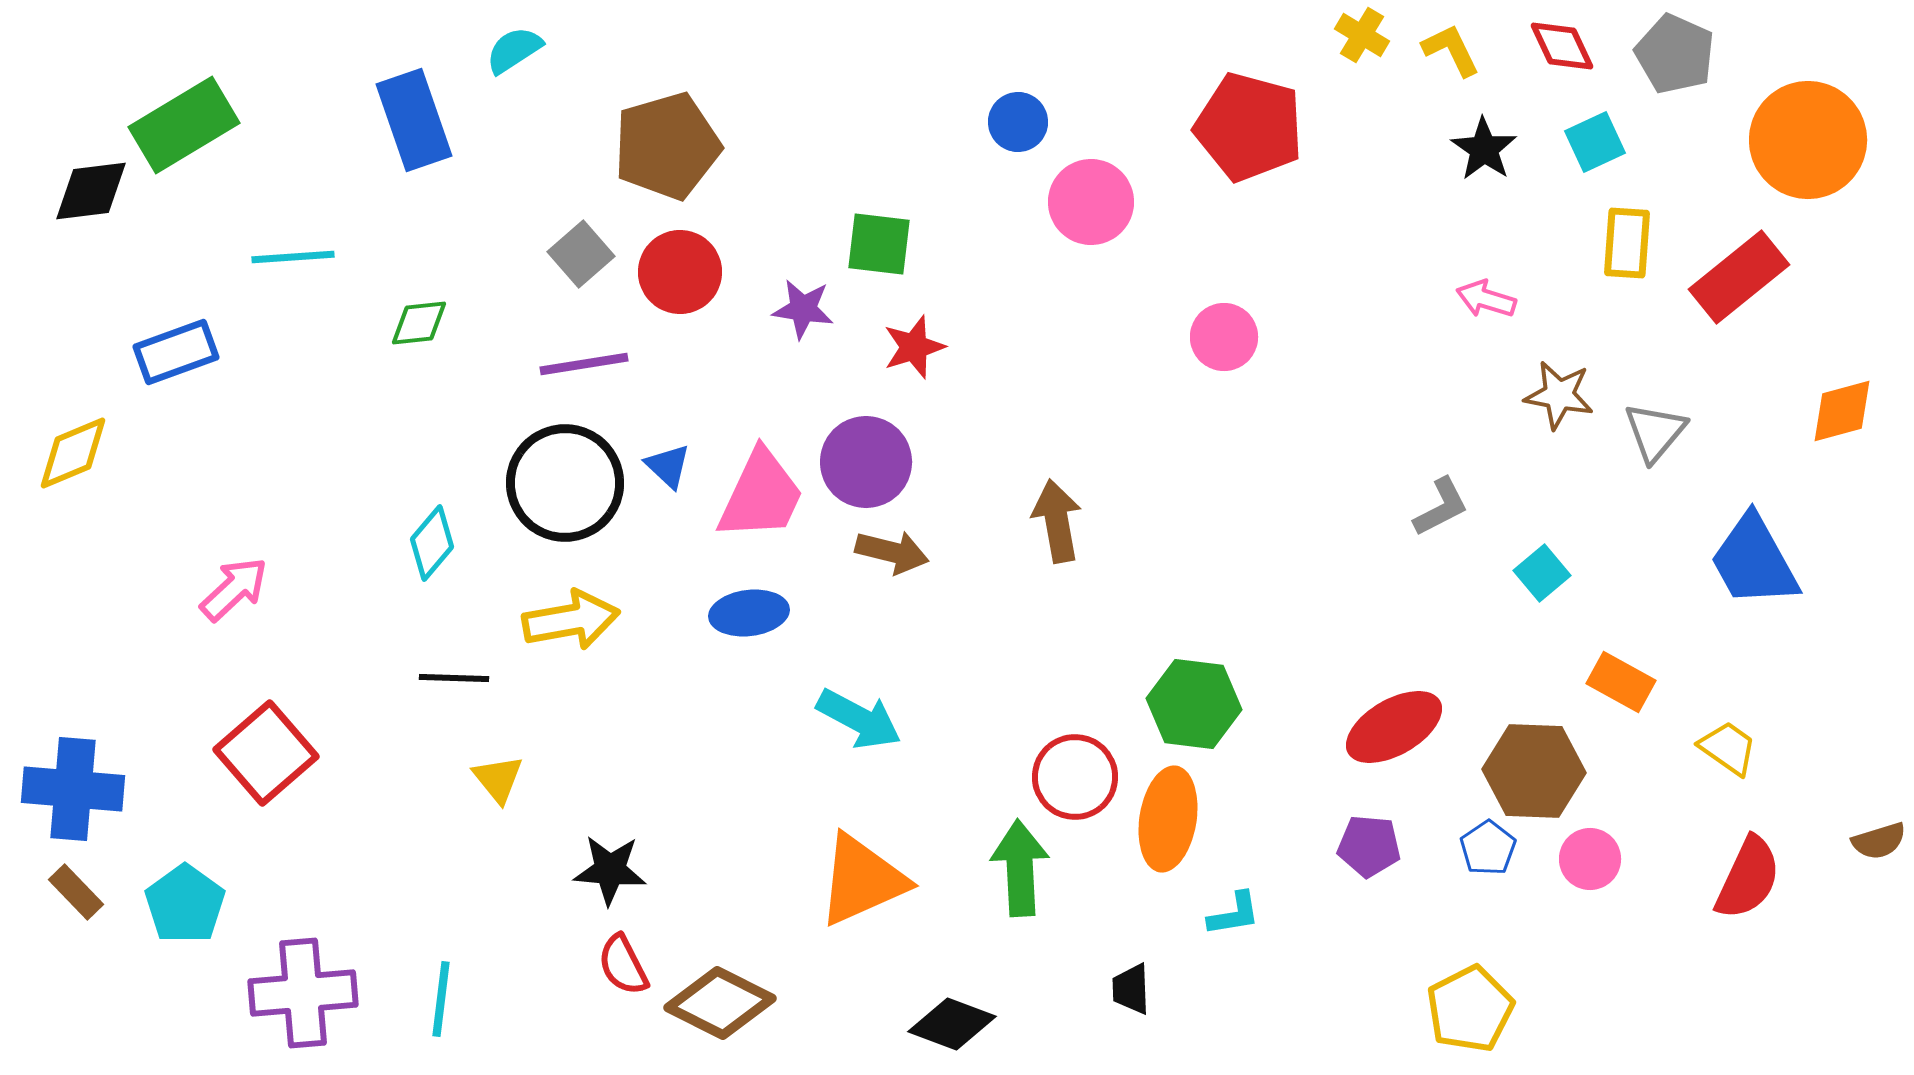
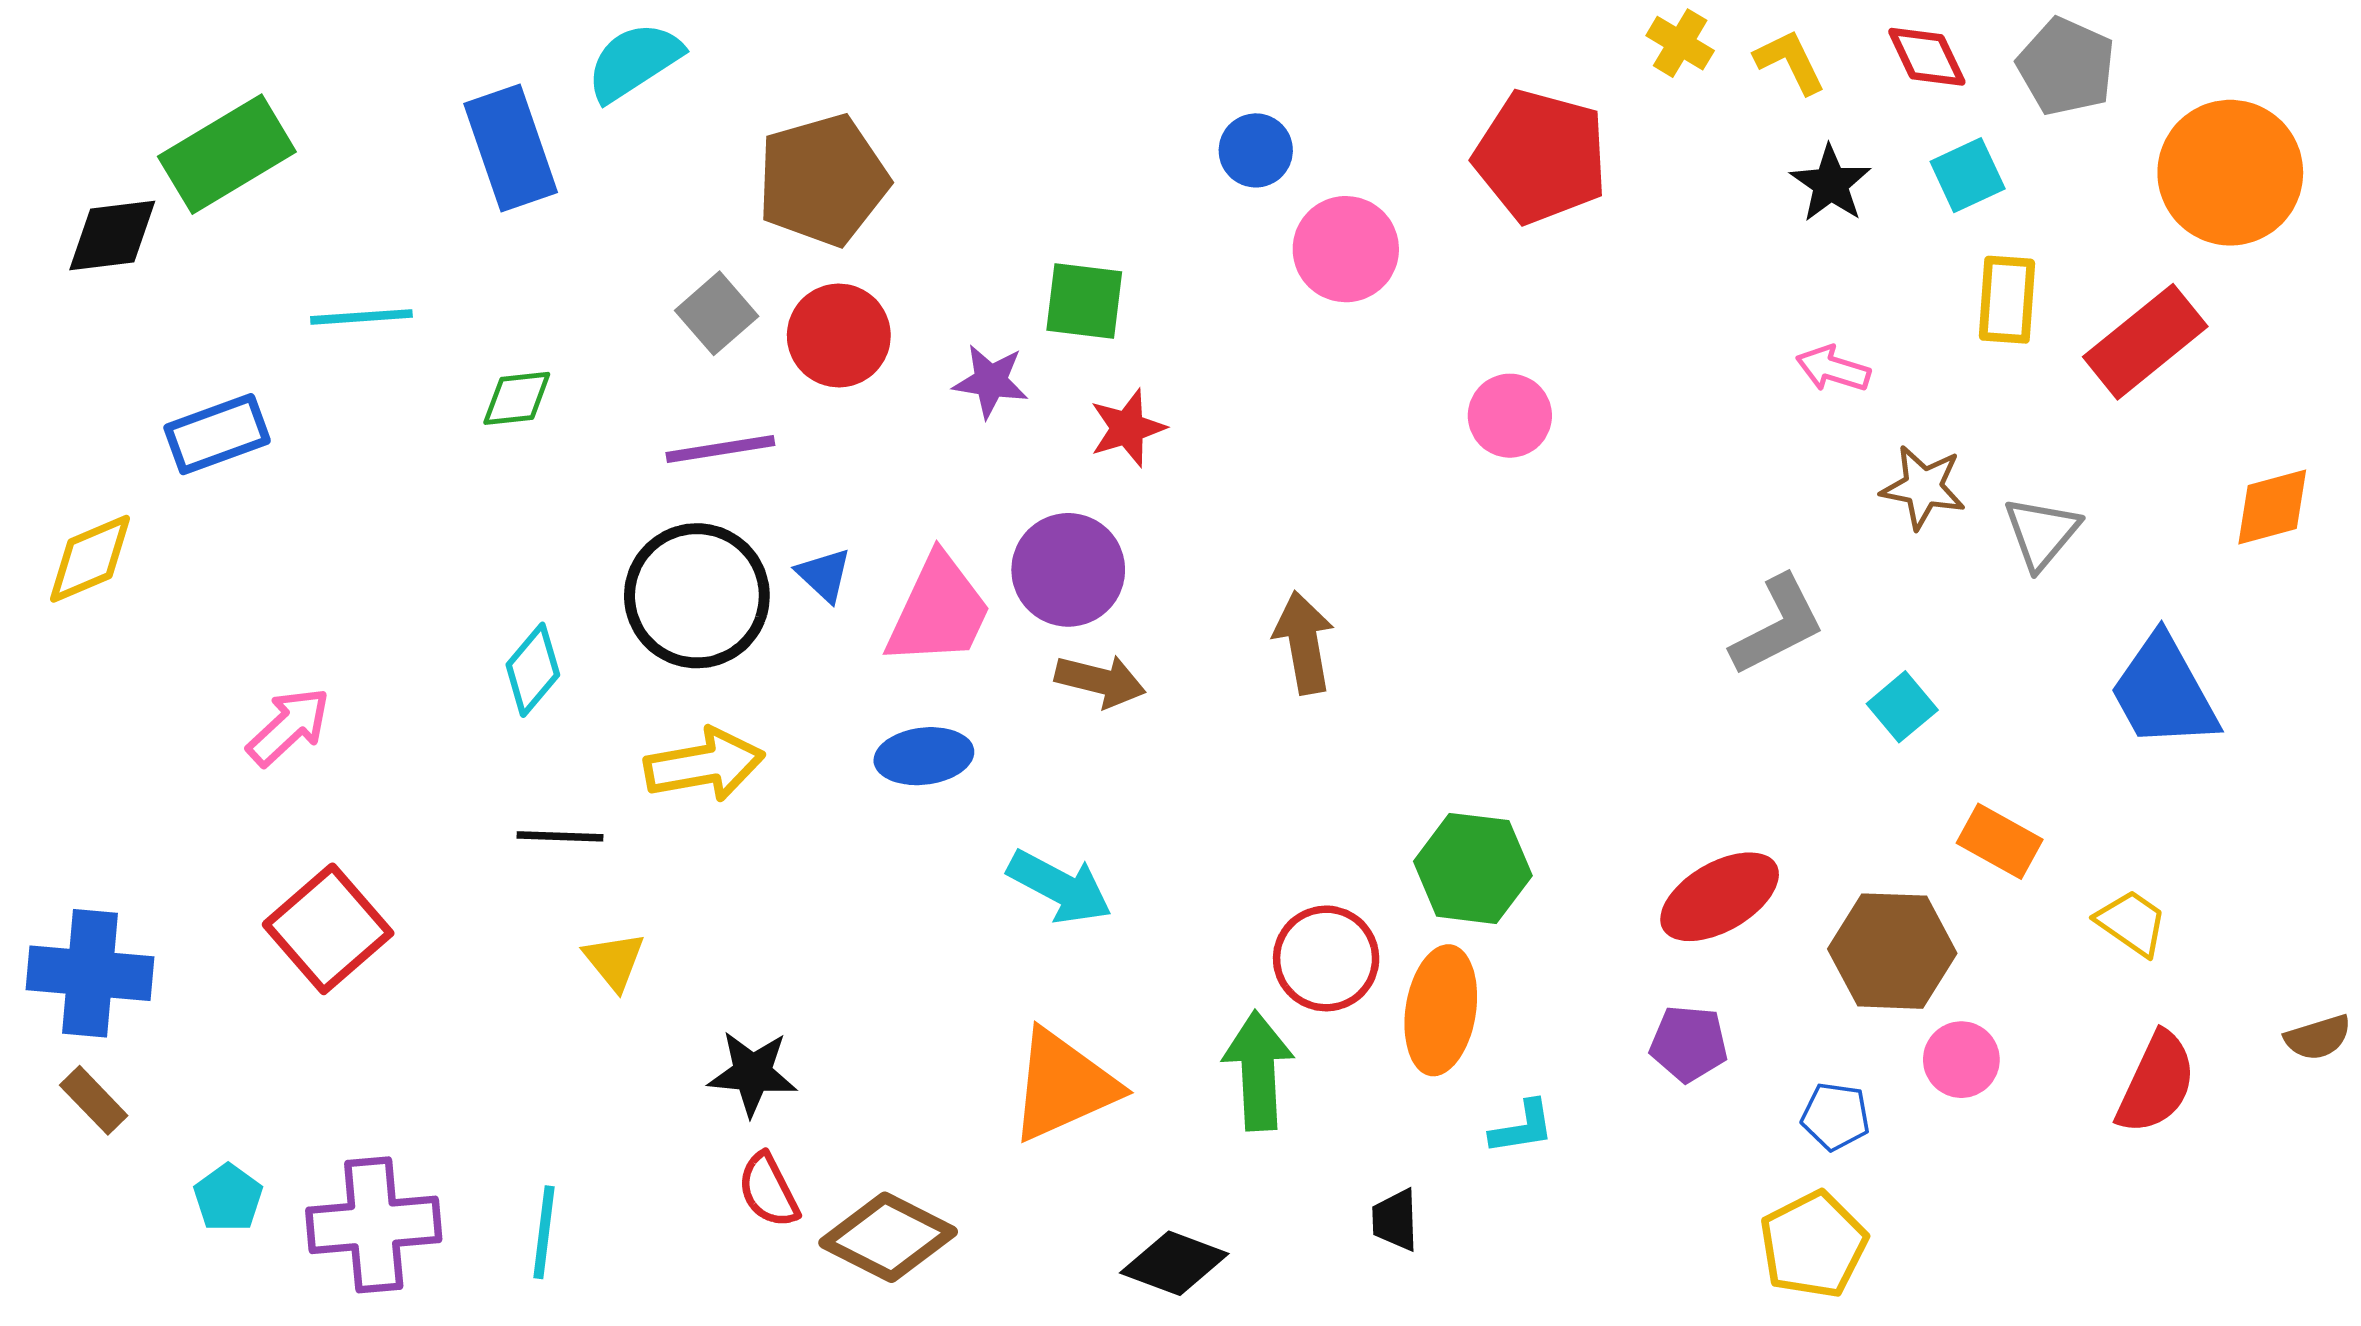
cyan semicircle: (514, 50) -> (634, 62), size x1.4
gray L-shape: (1441, 507) -> (1778, 625), size x1.4
blue pentagon: (1488, 848) -> (1836, 1116), moved, turned -30
cyan pentagon: (185, 904) -> (228, 1198), moved, size x0.7

